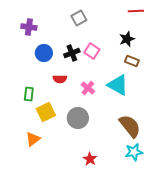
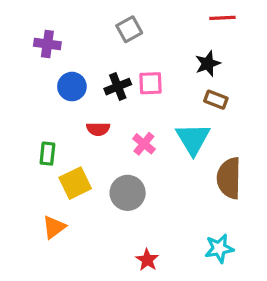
pink square: (92, 51) -> (150, 83), turned -35
cyan triangle: (118, 85) -> (193, 139), turned 30
brown semicircle: (130, 126) -> (229, 178), moved, turned -140

